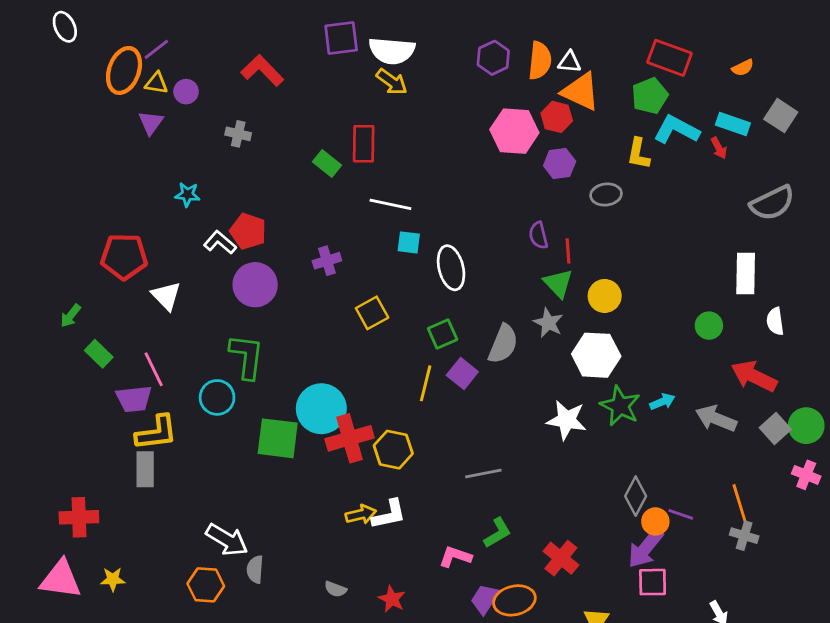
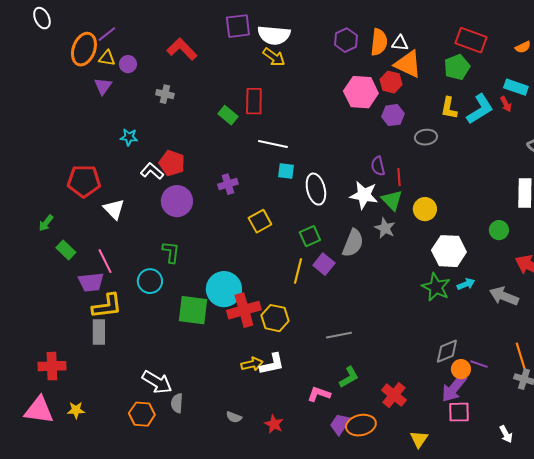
cyan L-shape: (677, 130) -> (480, 109), moved, turned 120
white hexagon: (596, 355) -> (449, 251), moved
green L-shape: (247, 357) -> (171, 252), size x0.7
white star: (567, 420) -> (364, 195), moved
gray diamond: (636, 496) -> (447, 351), turned 40

